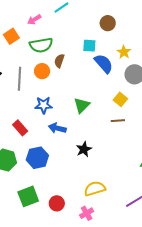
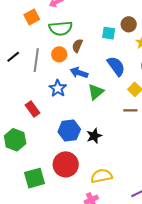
brown circle: (108, 23) -> (129, 24), moved
blue semicircle: (104, 64) -> (116, 66), moved
blue star: (44, 105) -> (58, 88), turned 30
blue arrow: (57, 128) -> (79, 73), moved
blue hexagon: (37, 158) -> (69, 131), moved
red circle: (57, 203) -> (66, 164), moved, size x1.6

